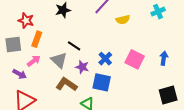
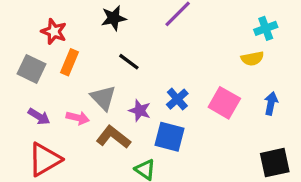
yellow semicircle: (123, 20) -> (252, 58), moved
gray square: (13, 45) -> (32, 69), turned 30
black line: (74, 46) -> (129, 62), moved
pink arrow: (34, 61) -> (78, 118), moved, turned 48

